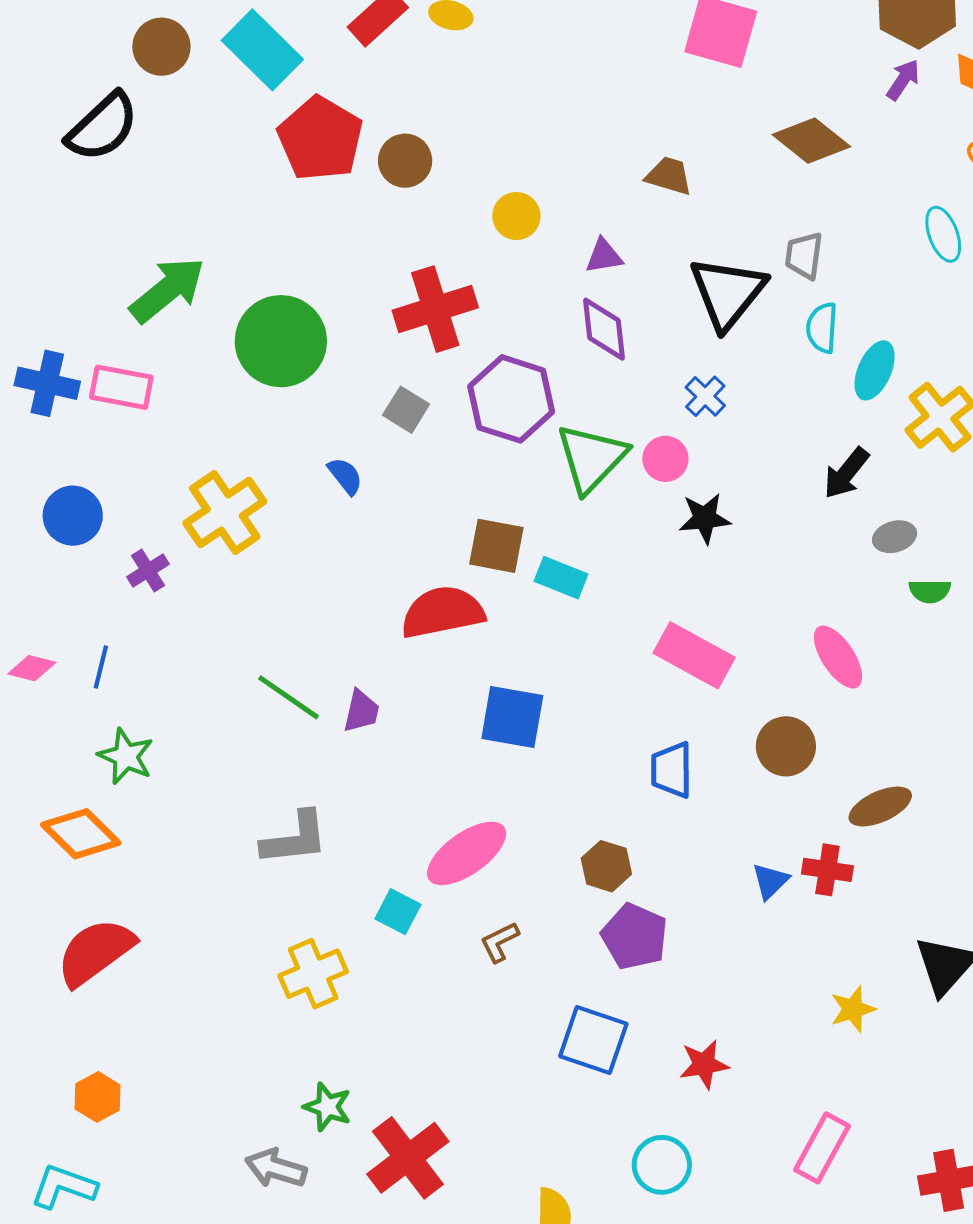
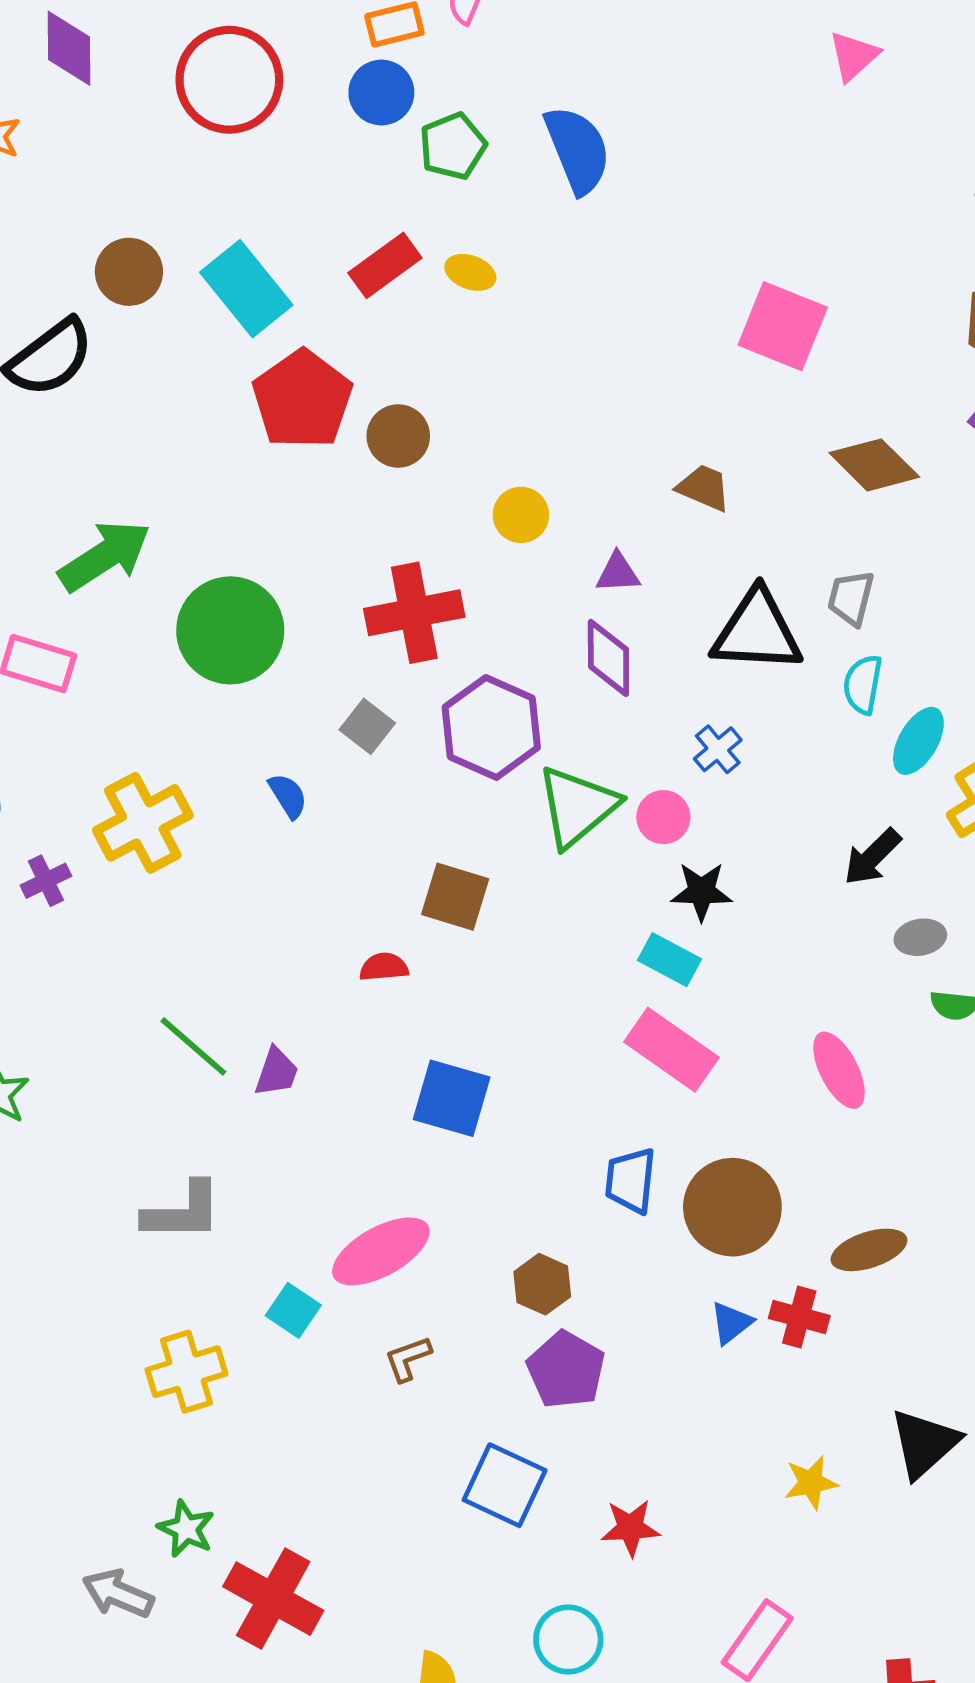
black triangle: (727, 293) -> (757, 631), turned 48
cyan rectangle: (561, 578) -> (669, 960), moved
red semicircle: (443, 612) -> (384, 967), size x0.5
brown circle: (786, 746) -> (732, 1207), moved, size x1.4
red cross: (408, 1158) -> (273, 1599), turned -30

